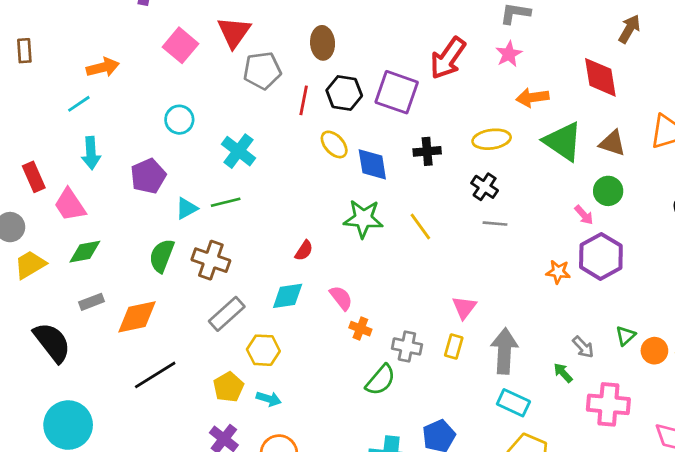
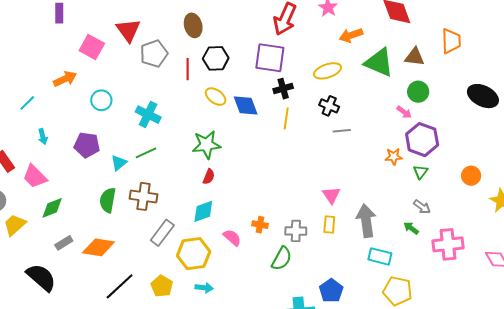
orange arrow: (103, 67) -> (65, 79), moved
purple square: (397, 92) -> (270, 58), moved
cyan arrow: (91, 153) -> (43, 136), size x0.7
purple pentagon: (148, 176) -> (87, 145), turned -30
green star: (363, 219) -> (206, 145), moved
yellow line: (420, 227) -> (286, 118), moved, turned 55
pink semicircle: (341, 298) -> (232, 238), moved
orange diamond: (137, 317) -> (98, 247), turned 32
green triangle: (625, 336) -> (420, 172), moved
yellow hexagon: (263, 350) -> (194, 254), size x1.4
orange circle: (654, 351) -> (471, 176), moved
yellow pentagon: (228, 387) -> (162, 286), moved

